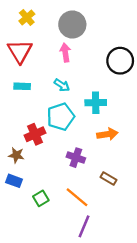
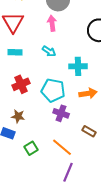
cyan pentagon: (61, 117) -> (53, 90), moved, turned 30
red cross: (35, 134) -> (21, 84), moved
brown star: (16, 155) -> (18, 116), moved

